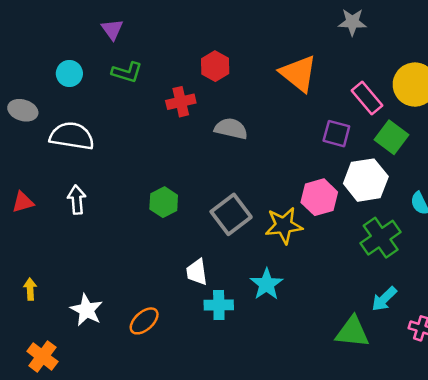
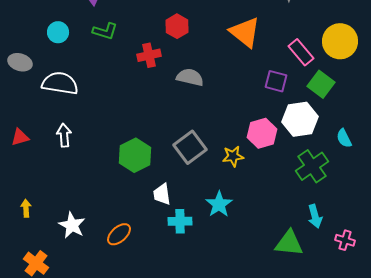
green hexagon: (164, 202) -> (135, 155), moved, size x1.4
yellow star: (284, 225) -> (233, 156), size x0.7
cyan arrow: (384, 299) -> (315, 216), turned -60

